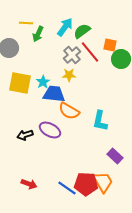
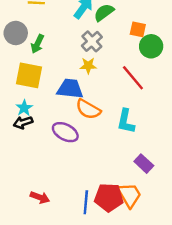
green arrow: (38, 34) -> (37, 44), moved
red line: (90, 52) -> (133, 78), moved
cyan star: (43, 82) -> (24, 108), moved
black arrow: (25, 135) -> (23, 122), moved
blue line: (67, 188) -> (86, 202), turned 60

